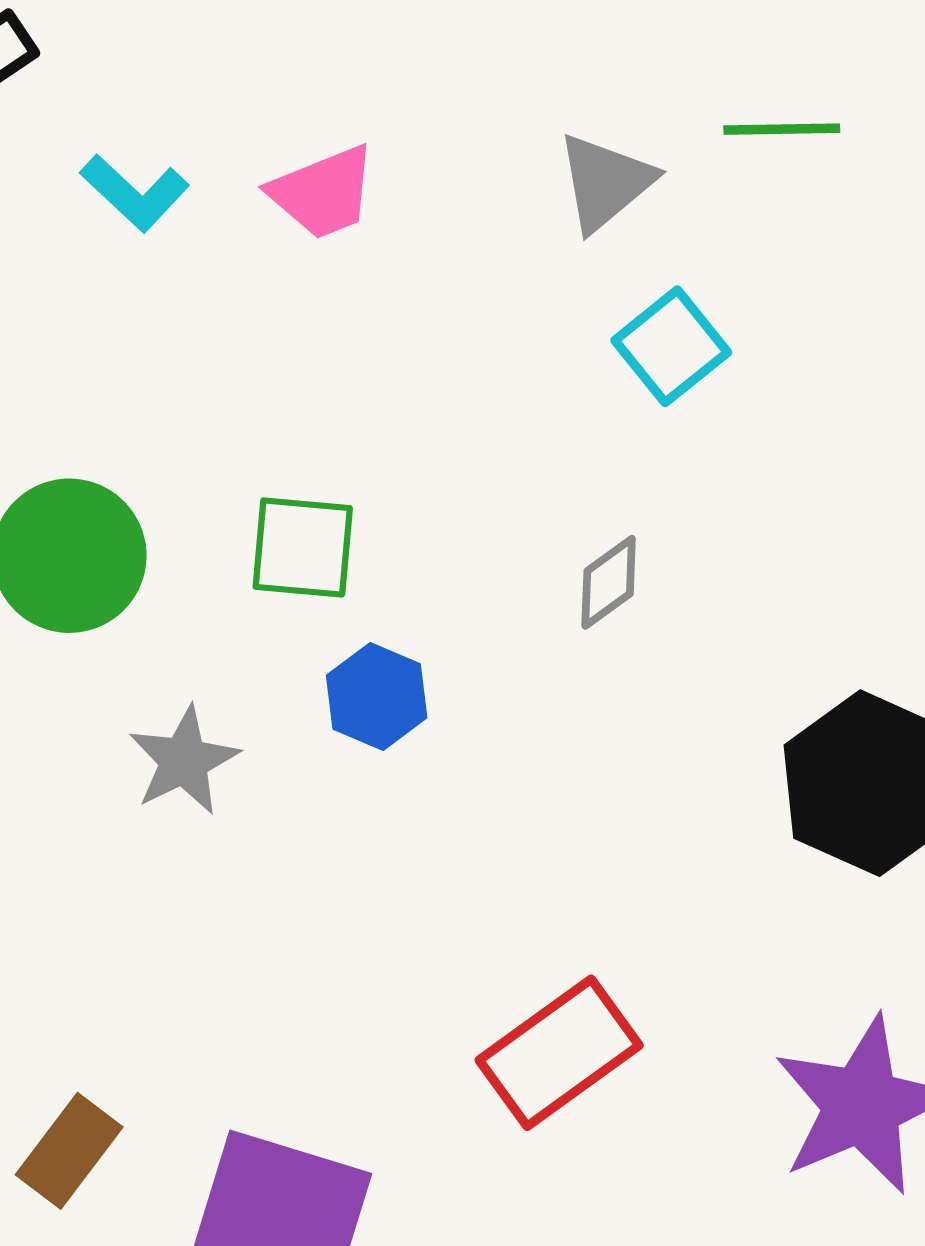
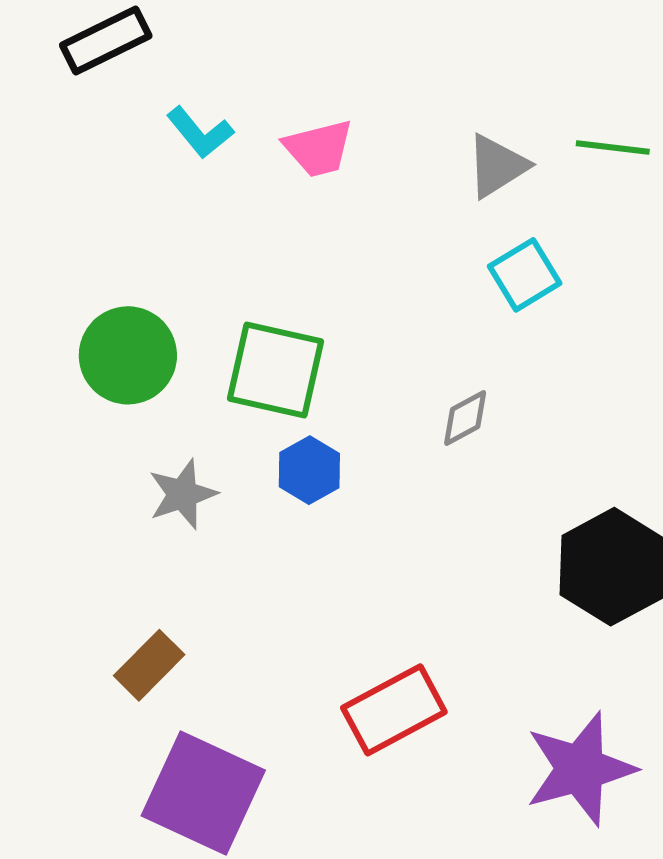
green square: (303, 547) -> (276, 370), size x1.4
brown rectangle: (69, 1151) -> (149, 665), moved

